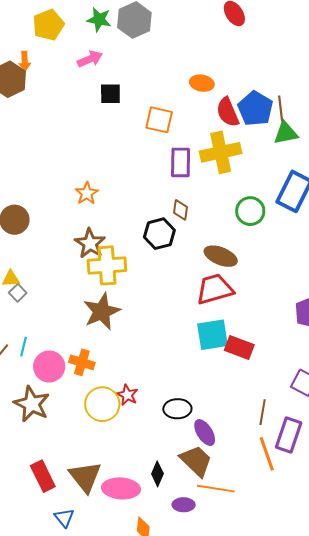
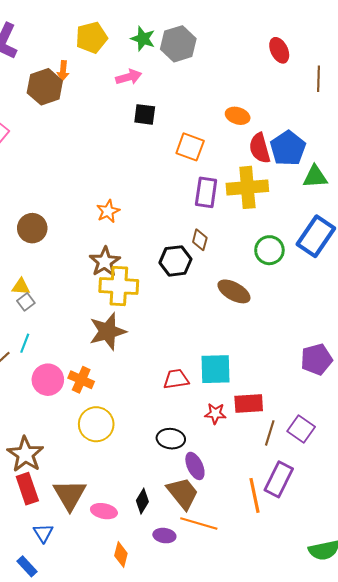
brown line: (281, 108) -> (318, 79), moved
red trapezoid: (215, 289) -> (176, 379), moved, size x0.7
cyan line: (23, 347) -> (25, 343), moved
red rectangle: (239, 348) -> (249, 404), moved, turned -32
red star: (127, 395) -> (215, 414), moved, turned -30
brown star: (32, 404) -> (25, 454), moved
brown line: (263, 412) -> (270, 433), moved
pink ellipse: (121, 488) -> (104, 511), size x0.7

